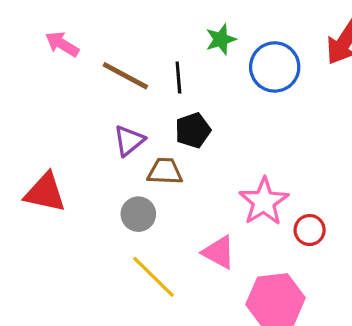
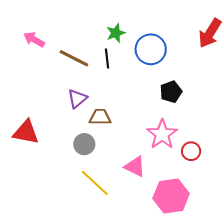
green star: (221, 39) -> (116, 33), moved
blue circle: (275, 67) -> (151, 49), moved
black pentagon: (193, 130) -> (171, 92), moved

